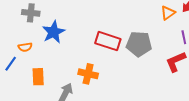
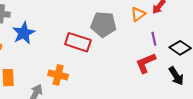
gray pentagon: (139, 44) -> (103, 24), moved

